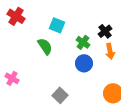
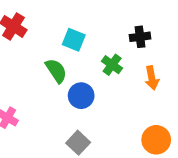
black cross: (105, 31) -> (140, 37), moved, turned 32
blue circle: (84, 63) -> (81, 96), moved

